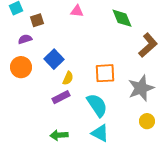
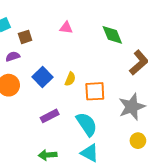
yellow semicircle: (68, 78) -> (70, 79), moved

